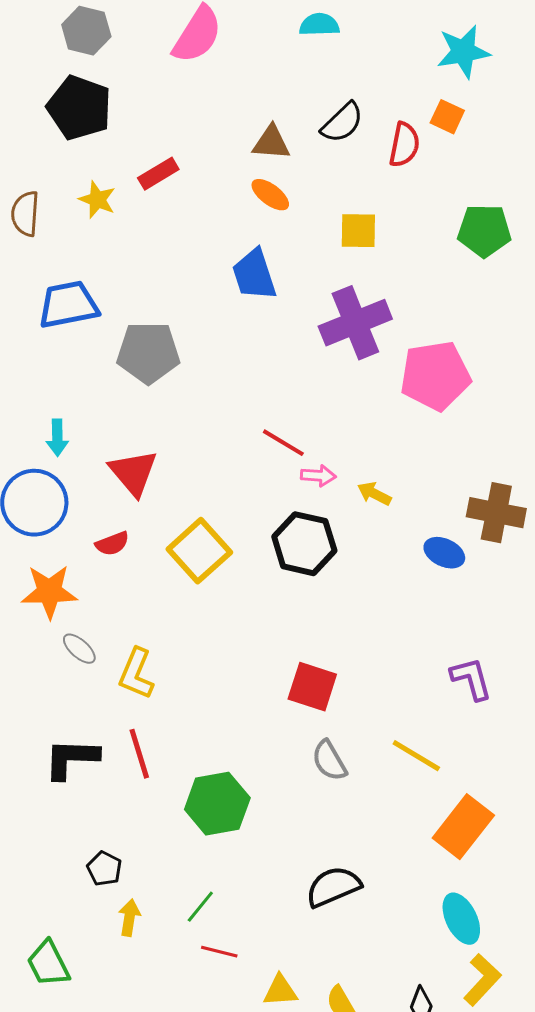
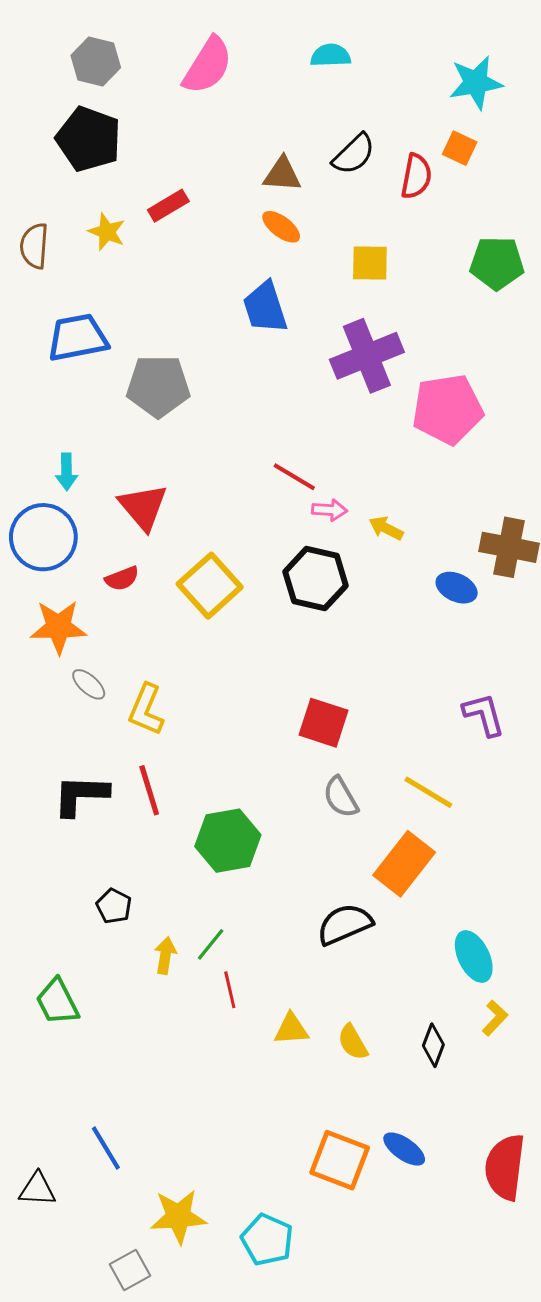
orange rectangle: (463, 827) -> (404, 864), moved
yellow arrow: (129, 918) -> (165, 955), moved
red line: (219, 952) -> (230, 990), turned 63
yellow L-shape: (482, 980) -> (495, 1018), size x0.7

